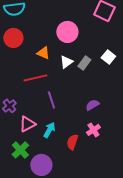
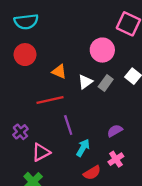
pink circle: (67, 32) -> (102, 50), moved
cyan arrow: (49, 130) -> (83, 148), moved
red semicircle: (72, 142) -> (92, 173), turned -140

